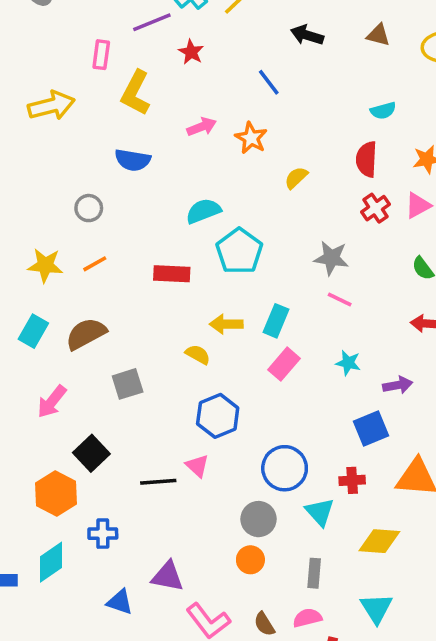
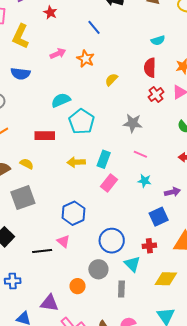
pink line: (340, 299) -> (140, 154), moved
yellow semicircle: (198, 354) -> (27, 164), moved
gray square: (128, 384) -> (23, 198), size x1.4
orange circle: (250, 560) -> (78, 286), moved
gray rectangle: (314, 573) -> (121, 289), moved

